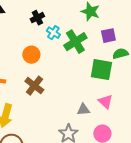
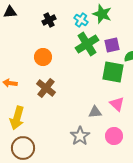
cyan cross: (53, 33) -> (81, 20), moved
purple square: (108, 36) -> (112, 45), moved

